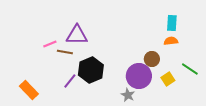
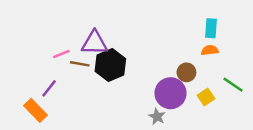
black hexagon: (91, 70) -> (110, 65), moved
purple line: (70, 81) -> (49, 88), moved

